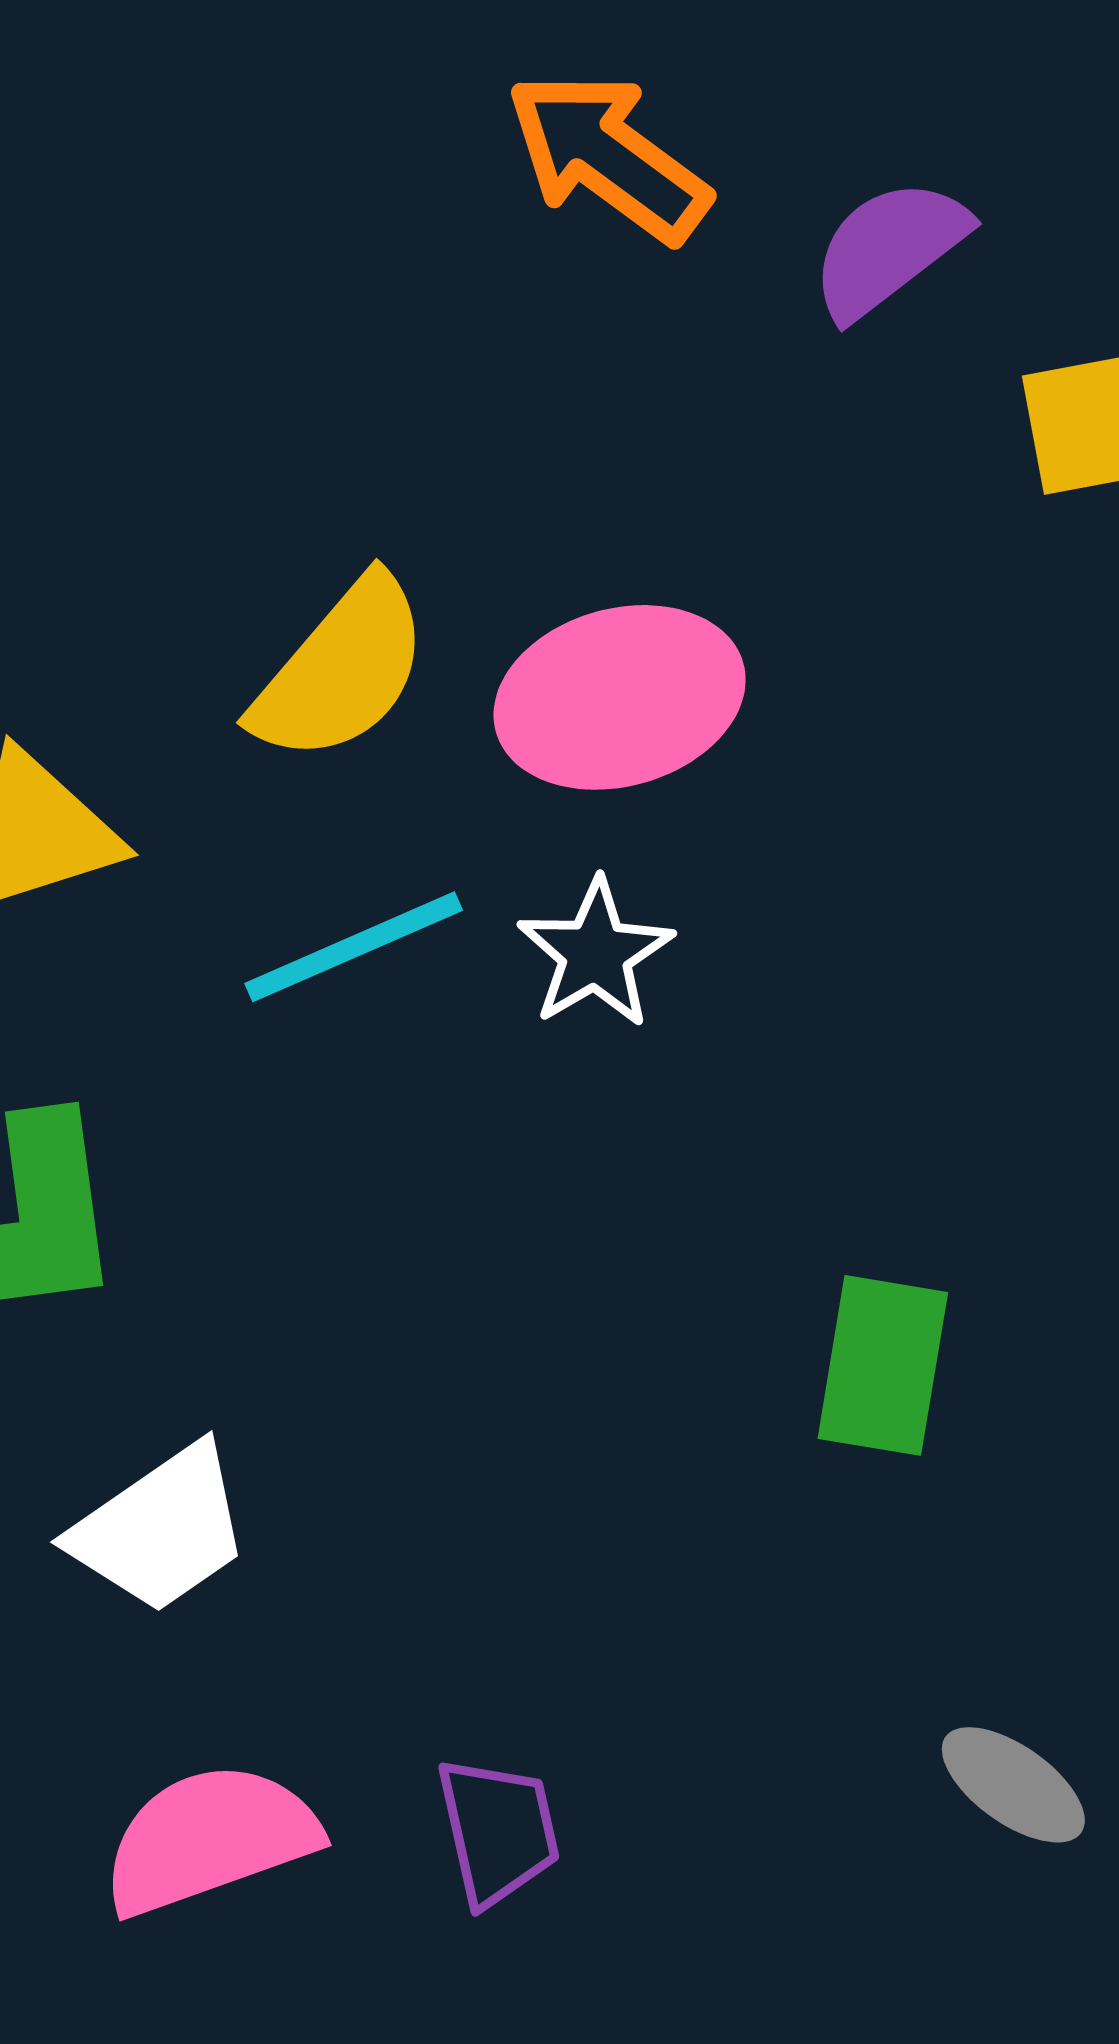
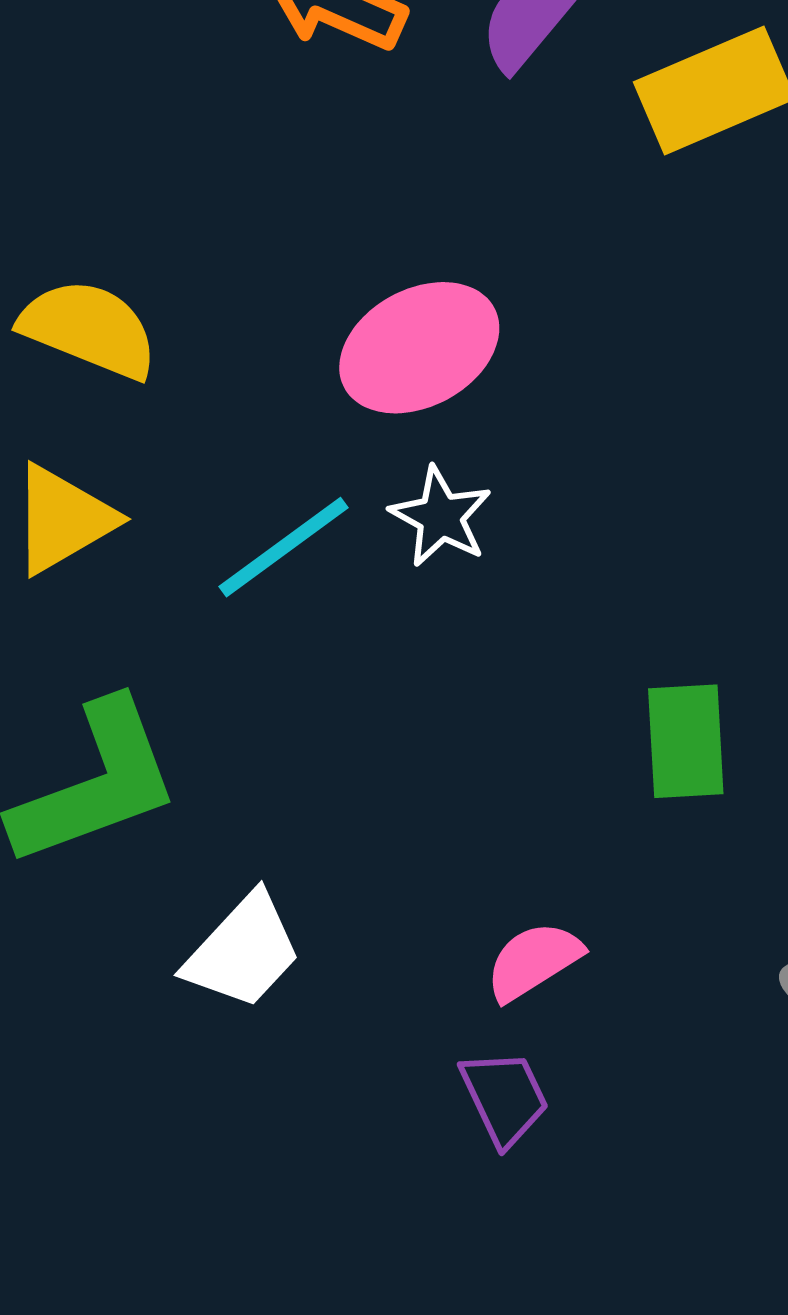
yellow semicircle: (341, 670) -> (89, 329), moved, turned -96
pink semicircle: (210, 1839) -> (534, 961), moved, size x0.7

